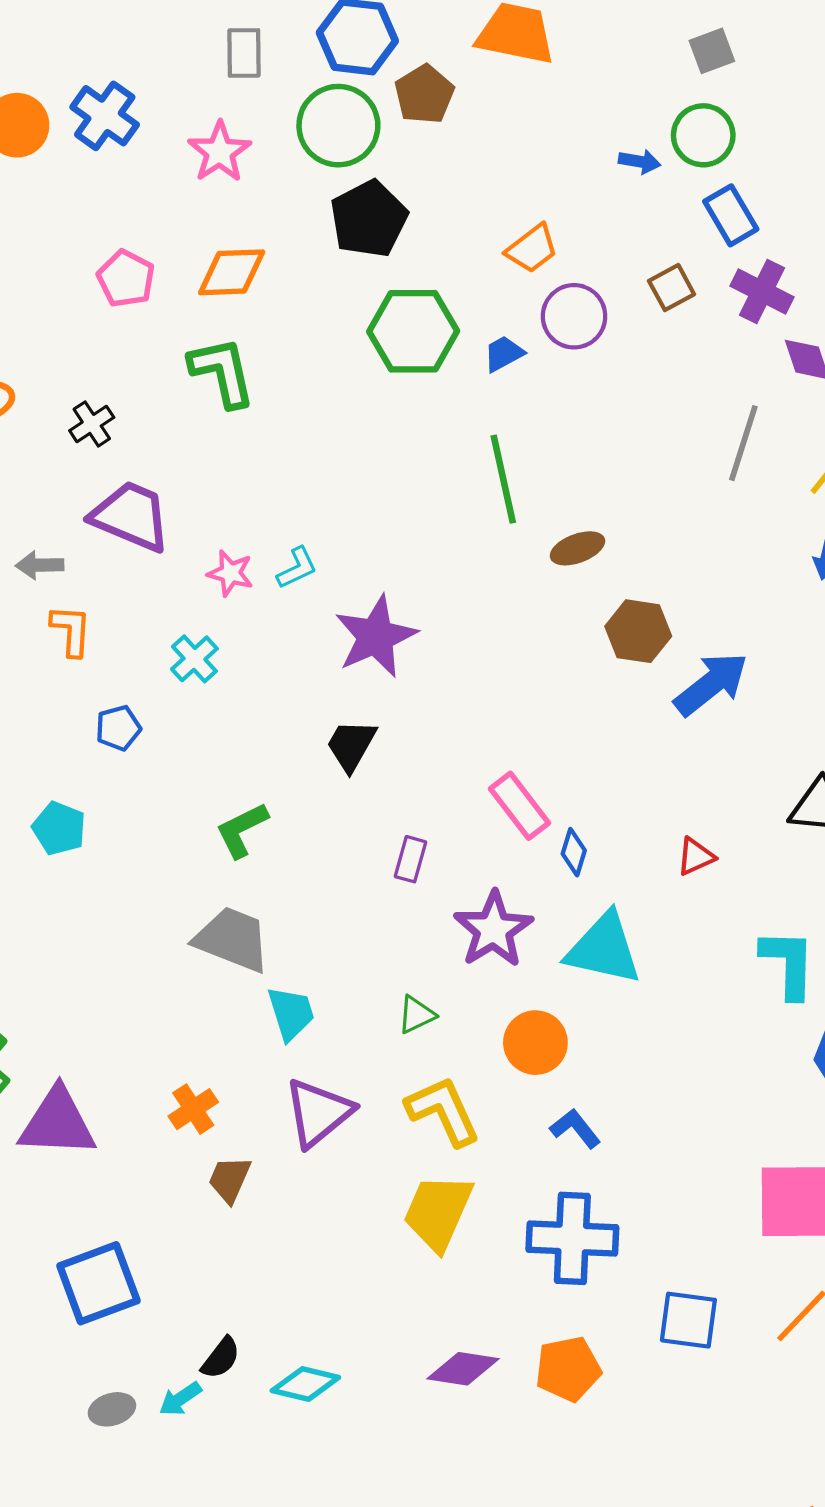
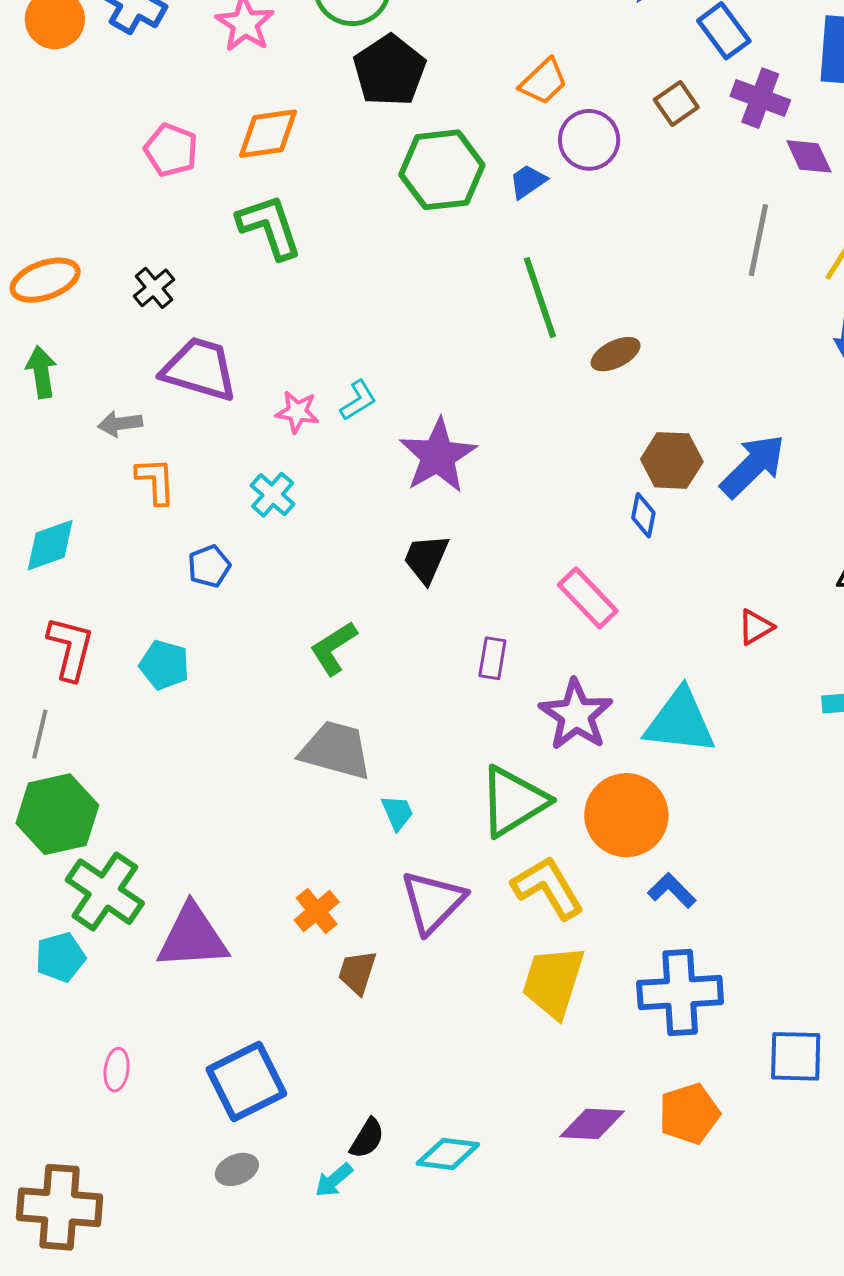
brown hexagon: (638, 631) -> (672, 460), moved
blue diamond: (574, 852) -> (643, 515), moved
cyan trapezoid: (291, 1013) -> (397, 813), size x0.7
green triangle: (416, 1015) -> (513, 801), size x2.0
orange circle: (535, 1043) -> (626, 815), size x1.4
gray ellipse: (112, 1409) -> (237, 1169), moved

